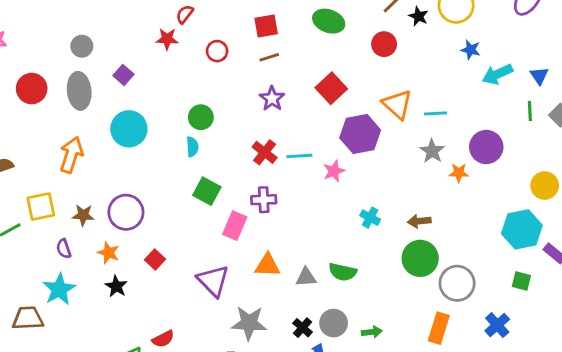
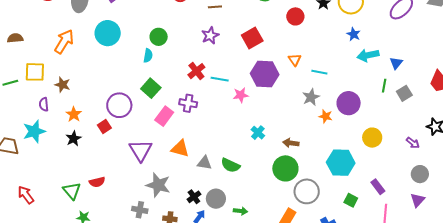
orange triangle: (397, 104) -> (295, 60), size x0.6
yellow circle: (545, 186) -> (372, 138), moved
purple circle: (126, 212) -> (119, 105), moved
cyan hexagon: (522, 229) -> (341, 163), moved

